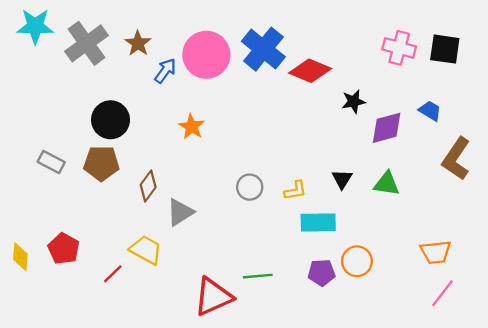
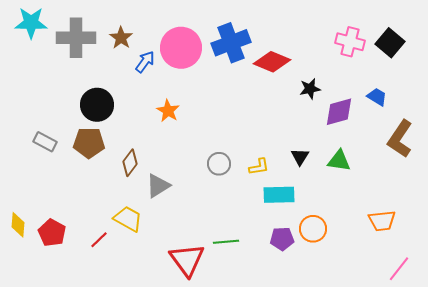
gray cross: (87, 43) -> (76, 38), turned 36
blue cross: (263, 49) -> (231, 43), turned 30
black square: (445, 49) -> (390, 43), turned 32
red pentagon: (64, 249) -> (52, 233), moved
pink line: (443, 293) -> (399, 269), moved
red triangle: (213, 297) -> (187, 260), turned -42

